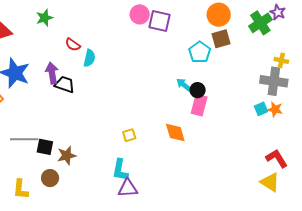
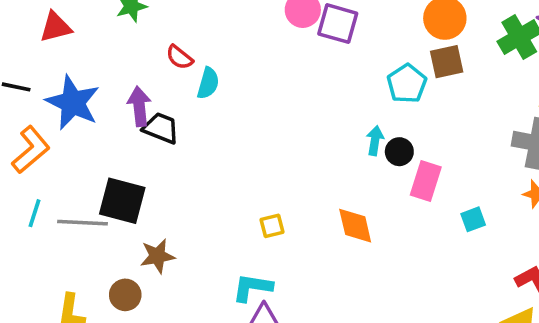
cyan arrow: (184, 85) -> (375, 141), turned 56
pink rectangle: (199, 105) -> (426, 181), moved
cyan square: (261, 109) -> (473, 219), moved
black square: (45, 147) -> (122, 201), moved, size x1.5
cyan L-shape: (120, 170) -> (252, 288), turned 85

